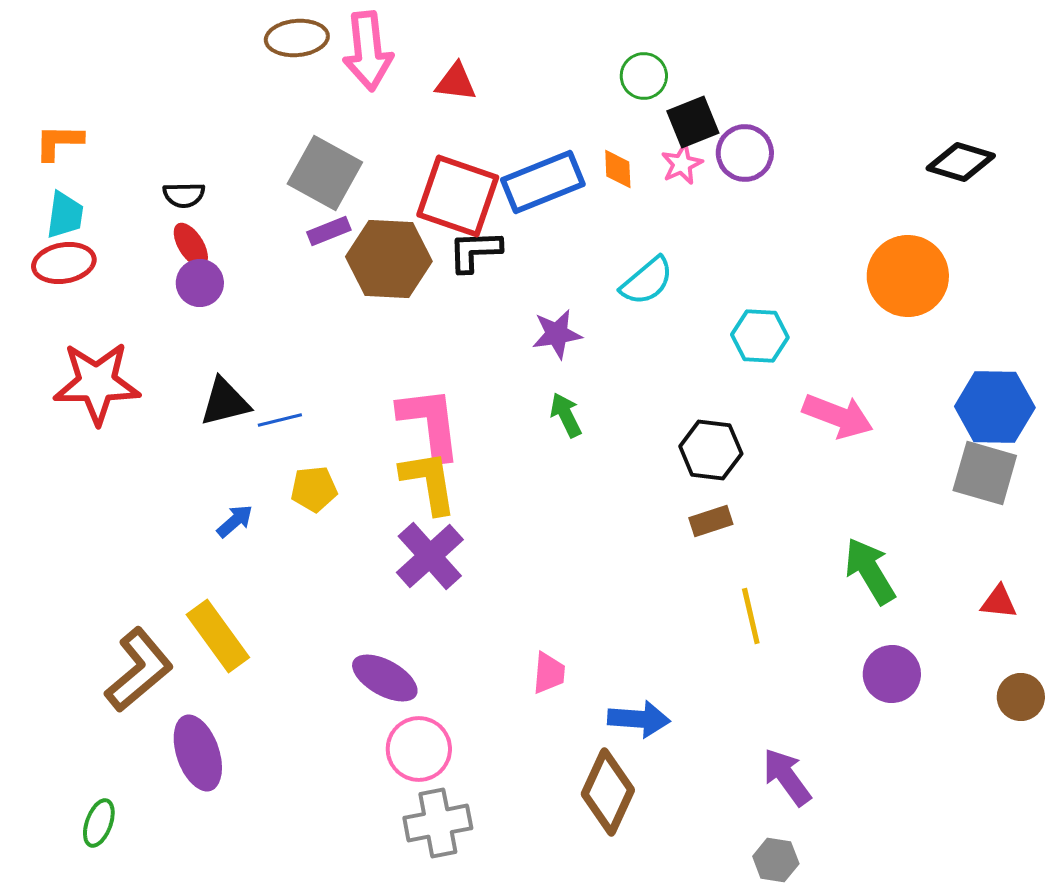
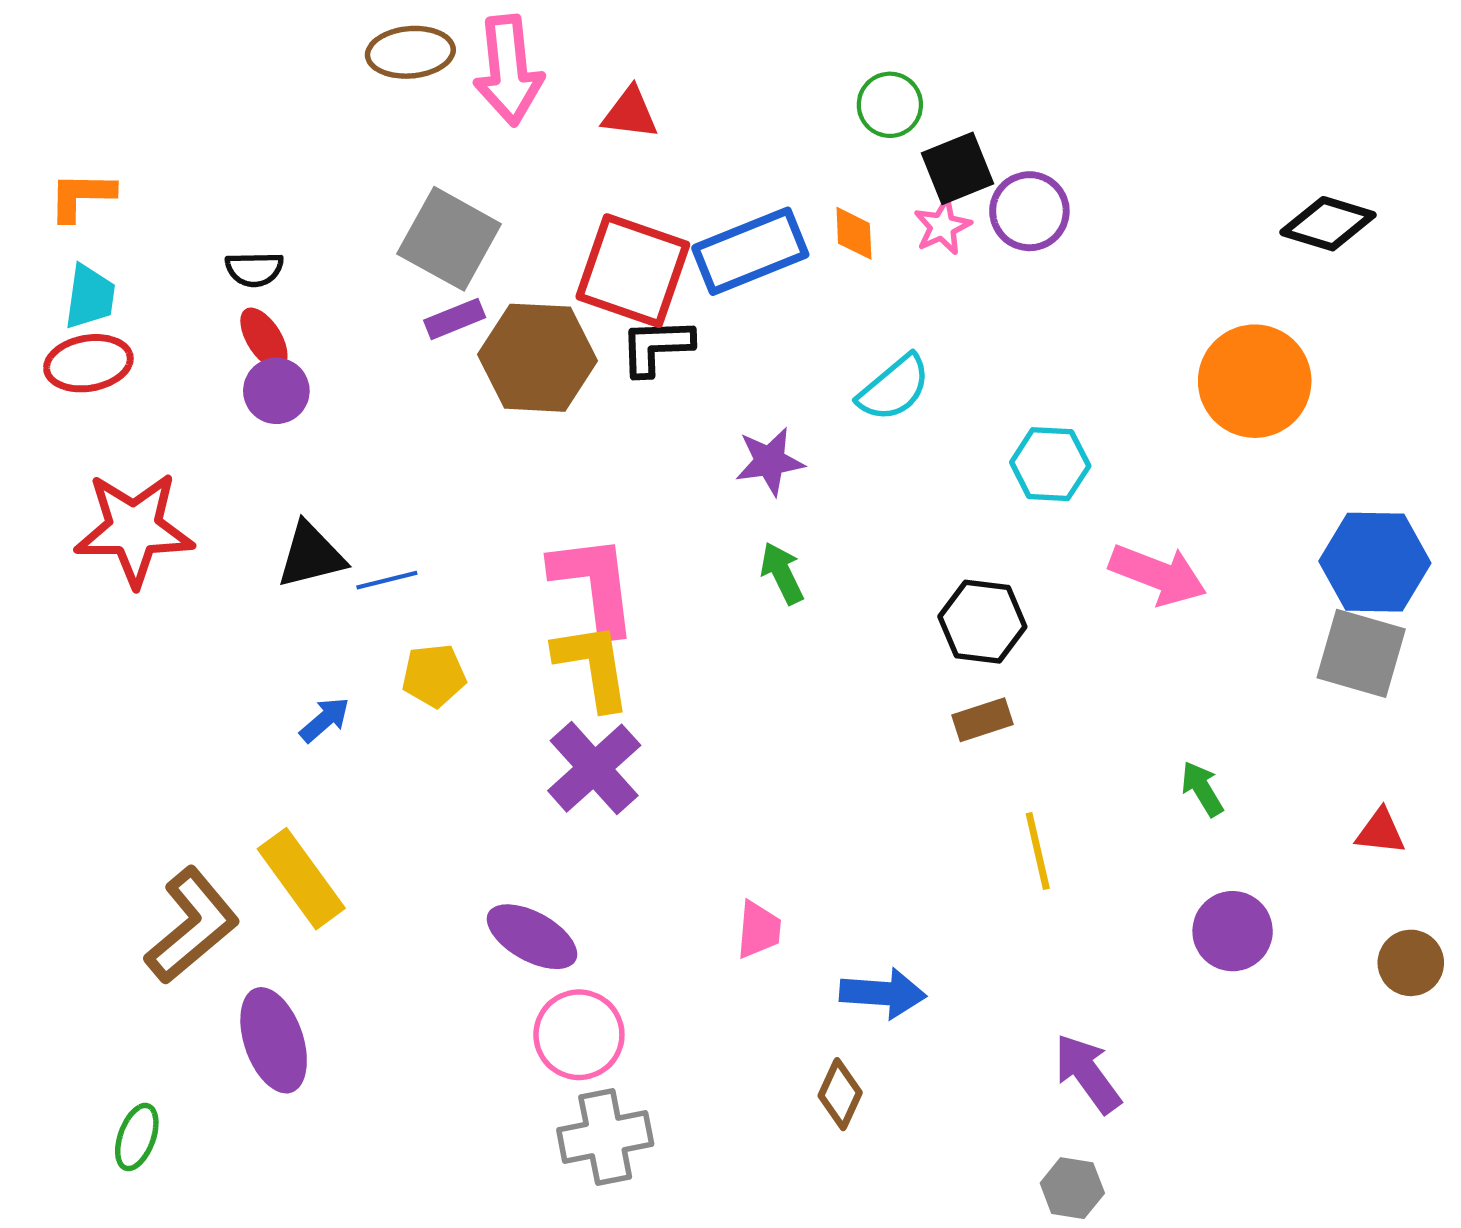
green arrow: (870, 571) -> (1202, 789), size x0.6
brown diamond: (608, 792) -> (840, 1094), size x0.6

